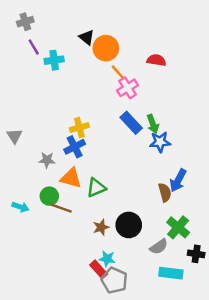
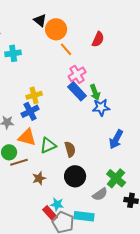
cyan cross: (54, 60) -> (13, 53), moved
red semicircle: (156, 60) -> (98, 39), turned 105
pink cross: (128, 88) -> (77, 74), moved
brown semicircle: (165, 192) -> (70, 149), moved
brown line: (61, 208) -> (19, 162), turned -36
brown star: (101, 227) -> (39, 178), moved
cyan rectangle: (171, 273) -> (84, 216), moved

